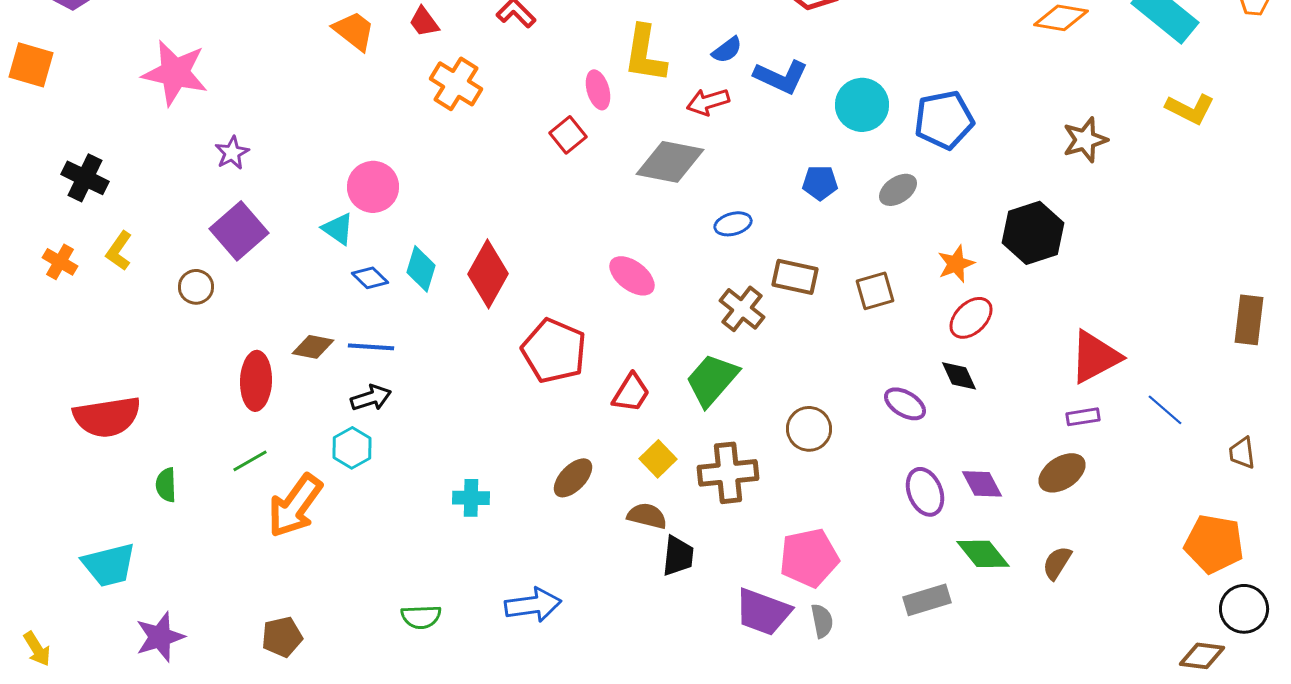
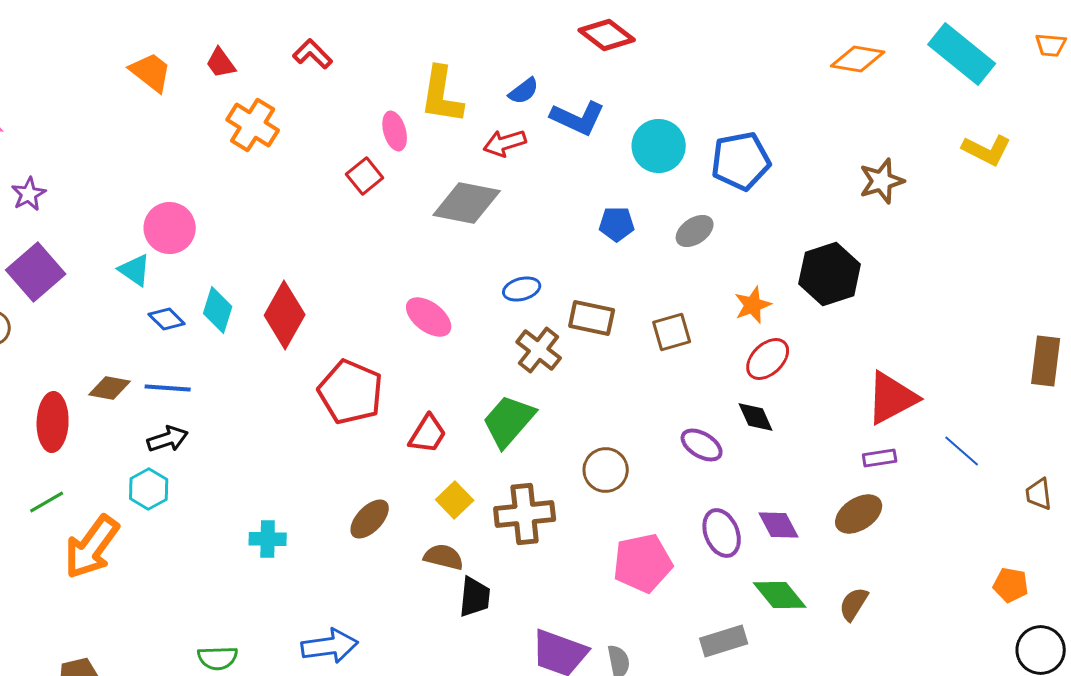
blue ellipse: (733, 224) -> (522, 289), moved
orange pentagon: (1214, 544) -> (1011, 585), size x0.6
pink pentagon: (809, 558) -> (643, 563), moved

